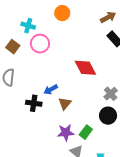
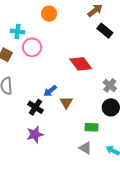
black cross: (34, 103) -> (35, 107), turned 35
green rectangle: (86, 132) -> (92, 127), turned 64
purple star: (66, 133) -> (35, 134), moved

